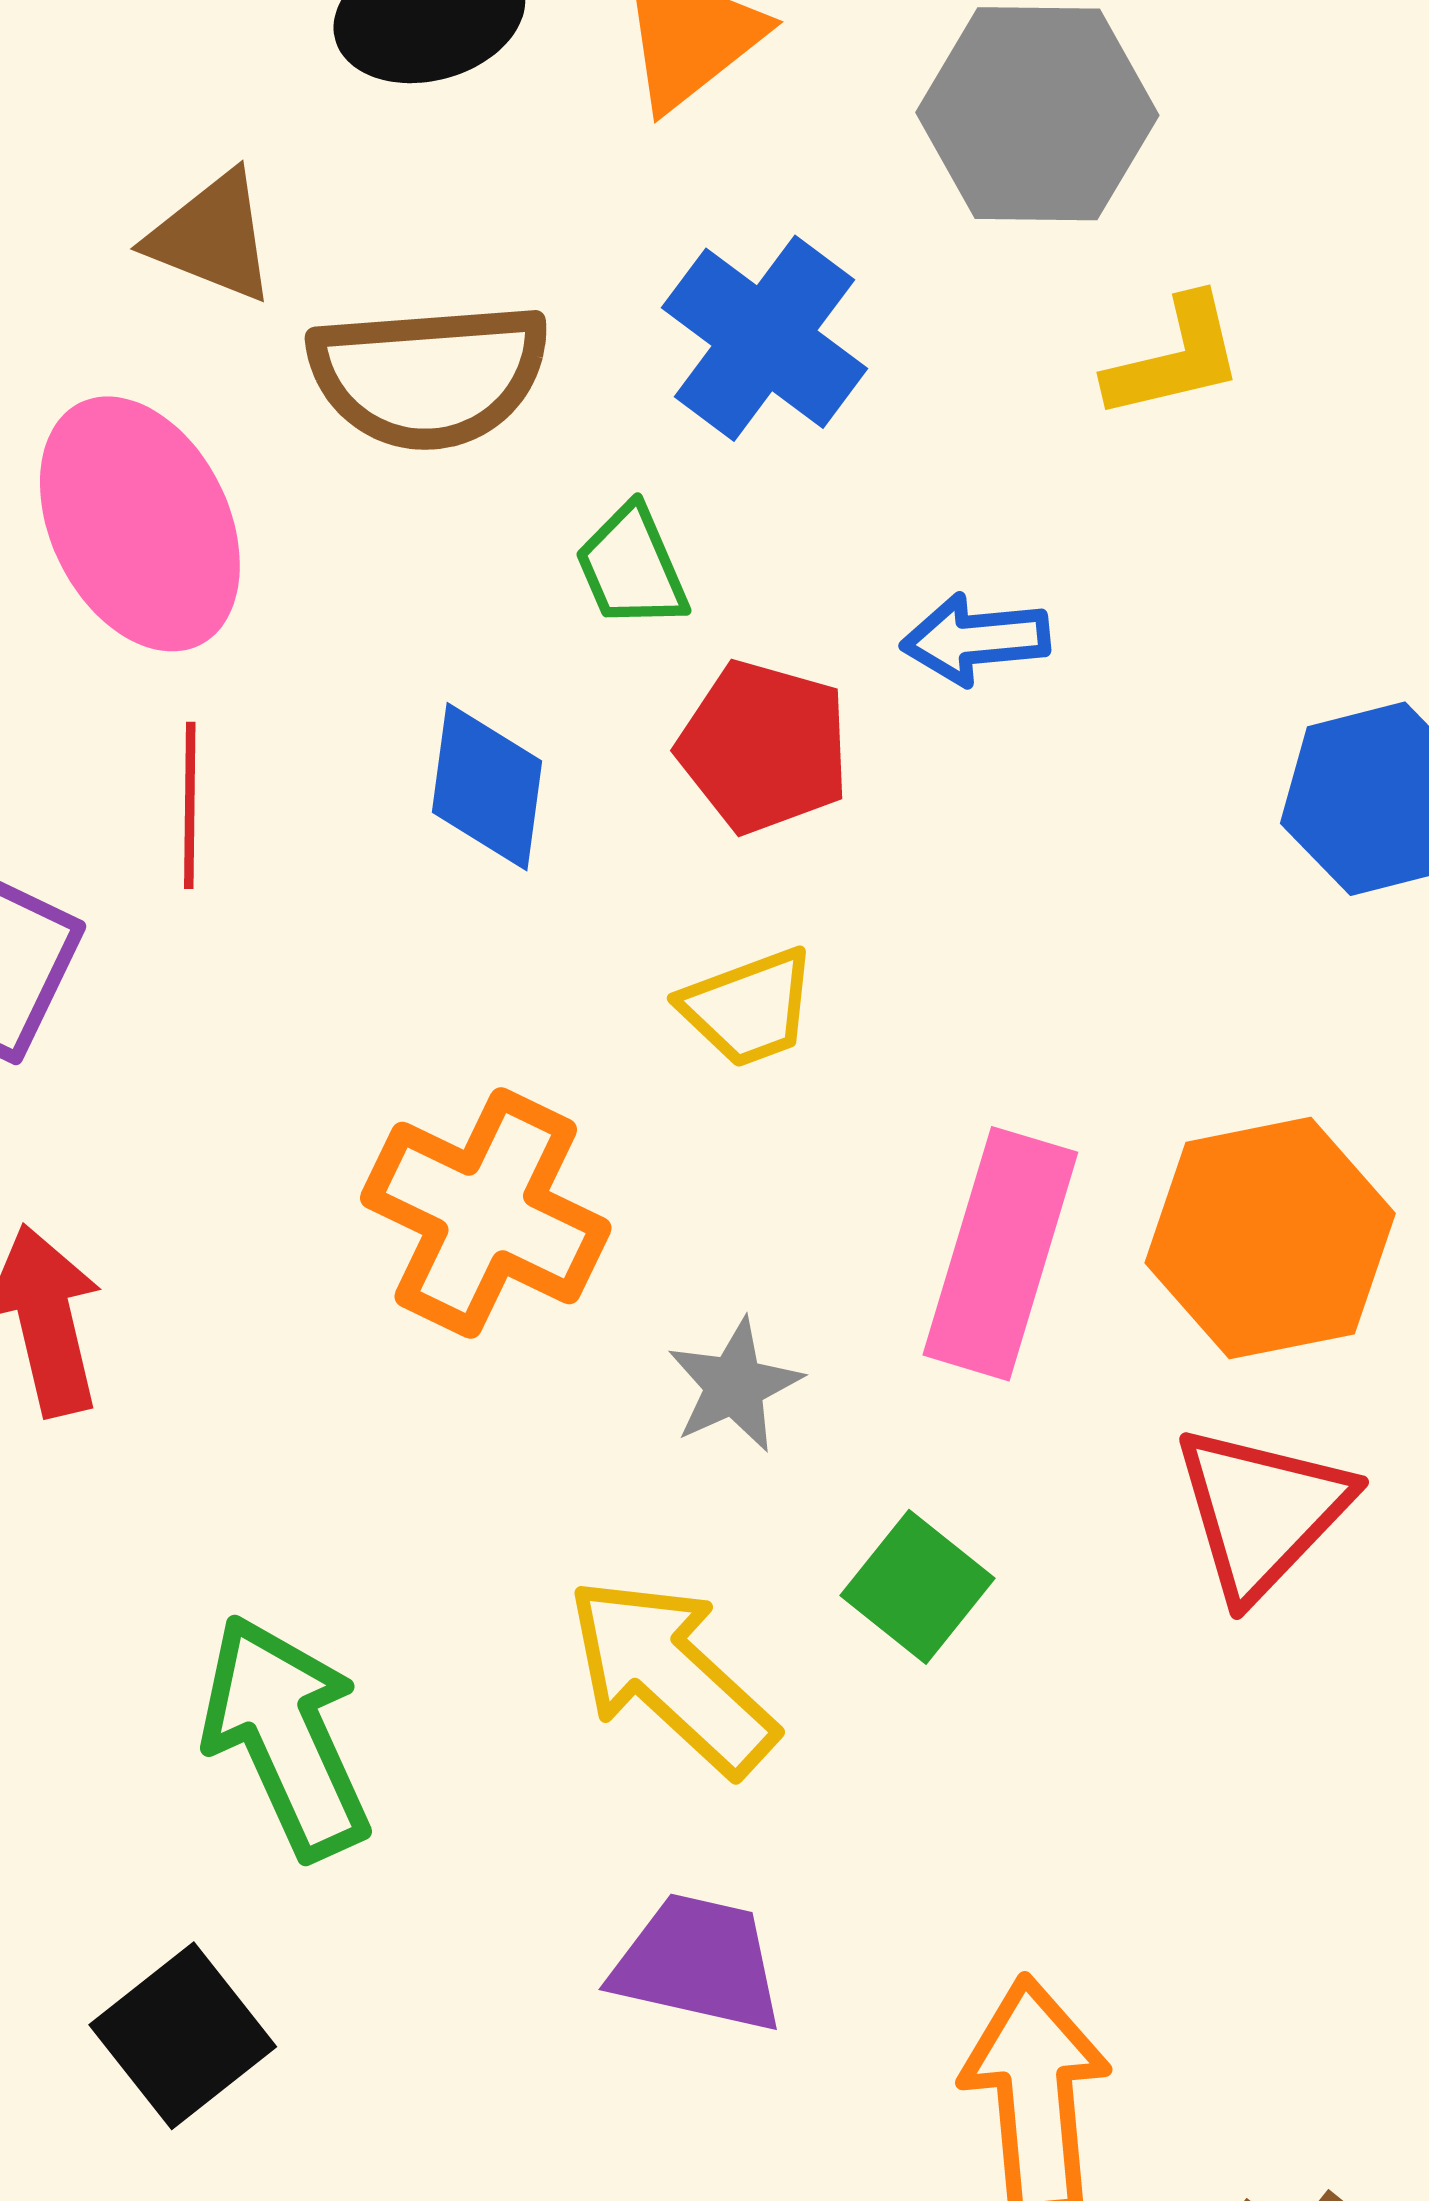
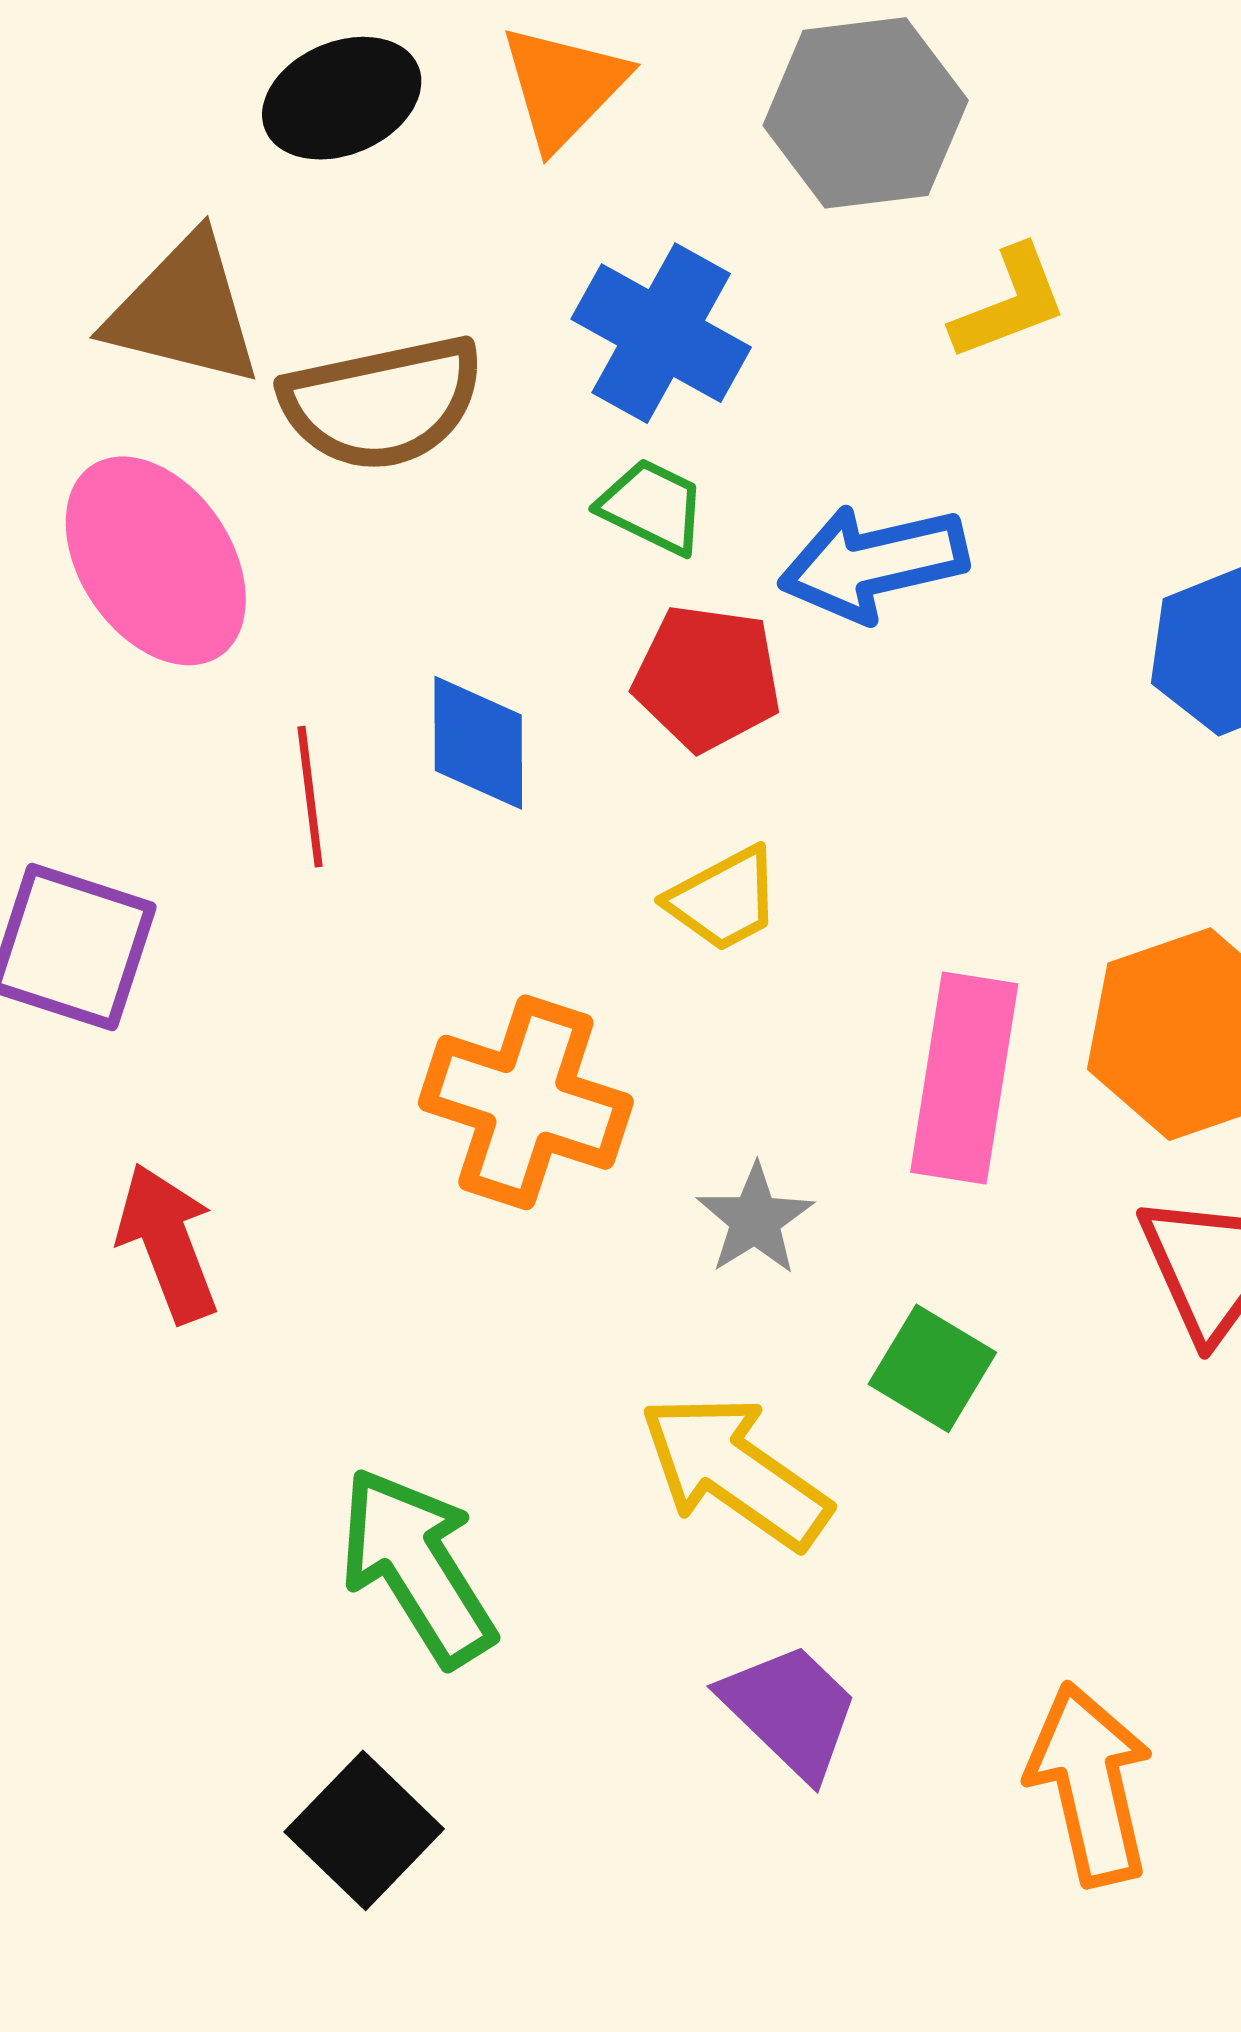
brown triangle: (212, 237) -> (184, 311), size x1.4
green trapezoid: (632, 567) -> (652, 507), moved, turned 147
blue arrow: (975, 639) -> (873, 563), size x1.5
red line: (190, 805) -> (310, 797), moved
purple trapezoid: (698, 1963) -> (790, 1710), turned 39

